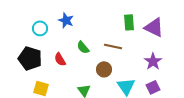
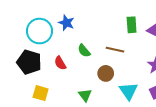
cyan circle: (40, 28) -> (39, 31), size x1.6

